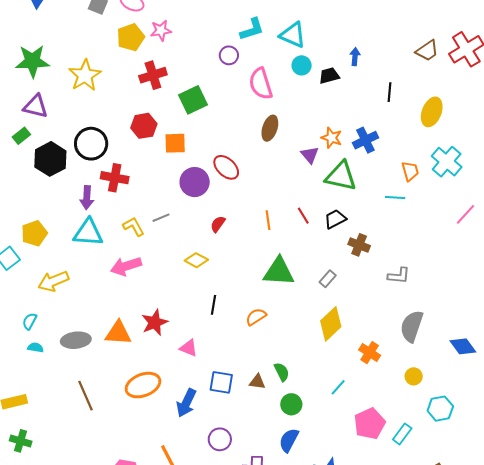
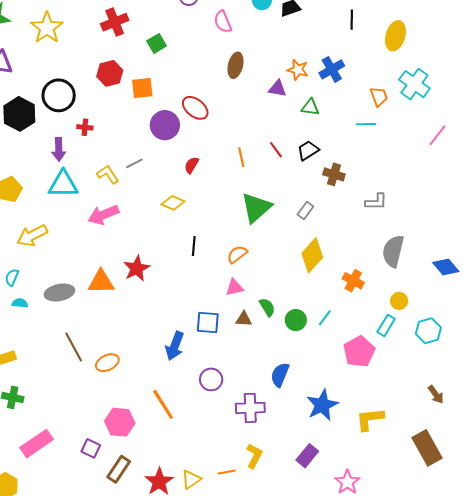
pink semicircle: (261, 84) -> (223, 22), size x0.7
green square: (193, 100) -> (157, 43), size x0.7
purple triangle: (310, 155) -> (277, 89), turned -36
green triangle: (341, 176) -> (310, 107), size x0.6
red cross: (115, 178) -> (85, 127), size x0.6
green triangle: (279, 272) -> (256, 208), turned -40
pink triangle: (189, 348) -> (234, 287), moved, turned -30
orange ellipse: (143, 385) -> (107, 363), moved, size x0.7
green circle: (291, 404) -> (296, 320), moved
cyan rectangle: (402, 434) -> (386, 325), moved

